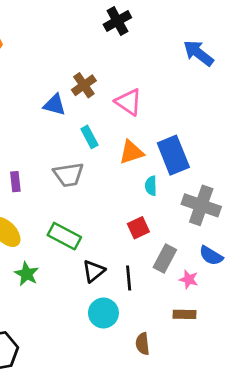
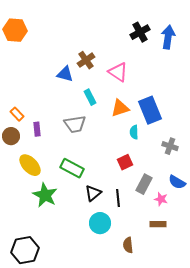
black cross: (117, 21) -> (140, 32), moved
blue arrow: (198, 53) -> (168, 37), turned 60
gray cross: (201, 205) -> (170, 146), size x0.6
green star: (27, 274) -> (45, 195), size x1.4

